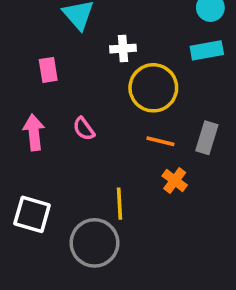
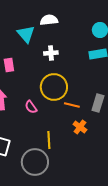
yellow circle: (153, 88) -> (54, 87), moved
pink semicircle: (84, 129) -> (31, 107), moved

